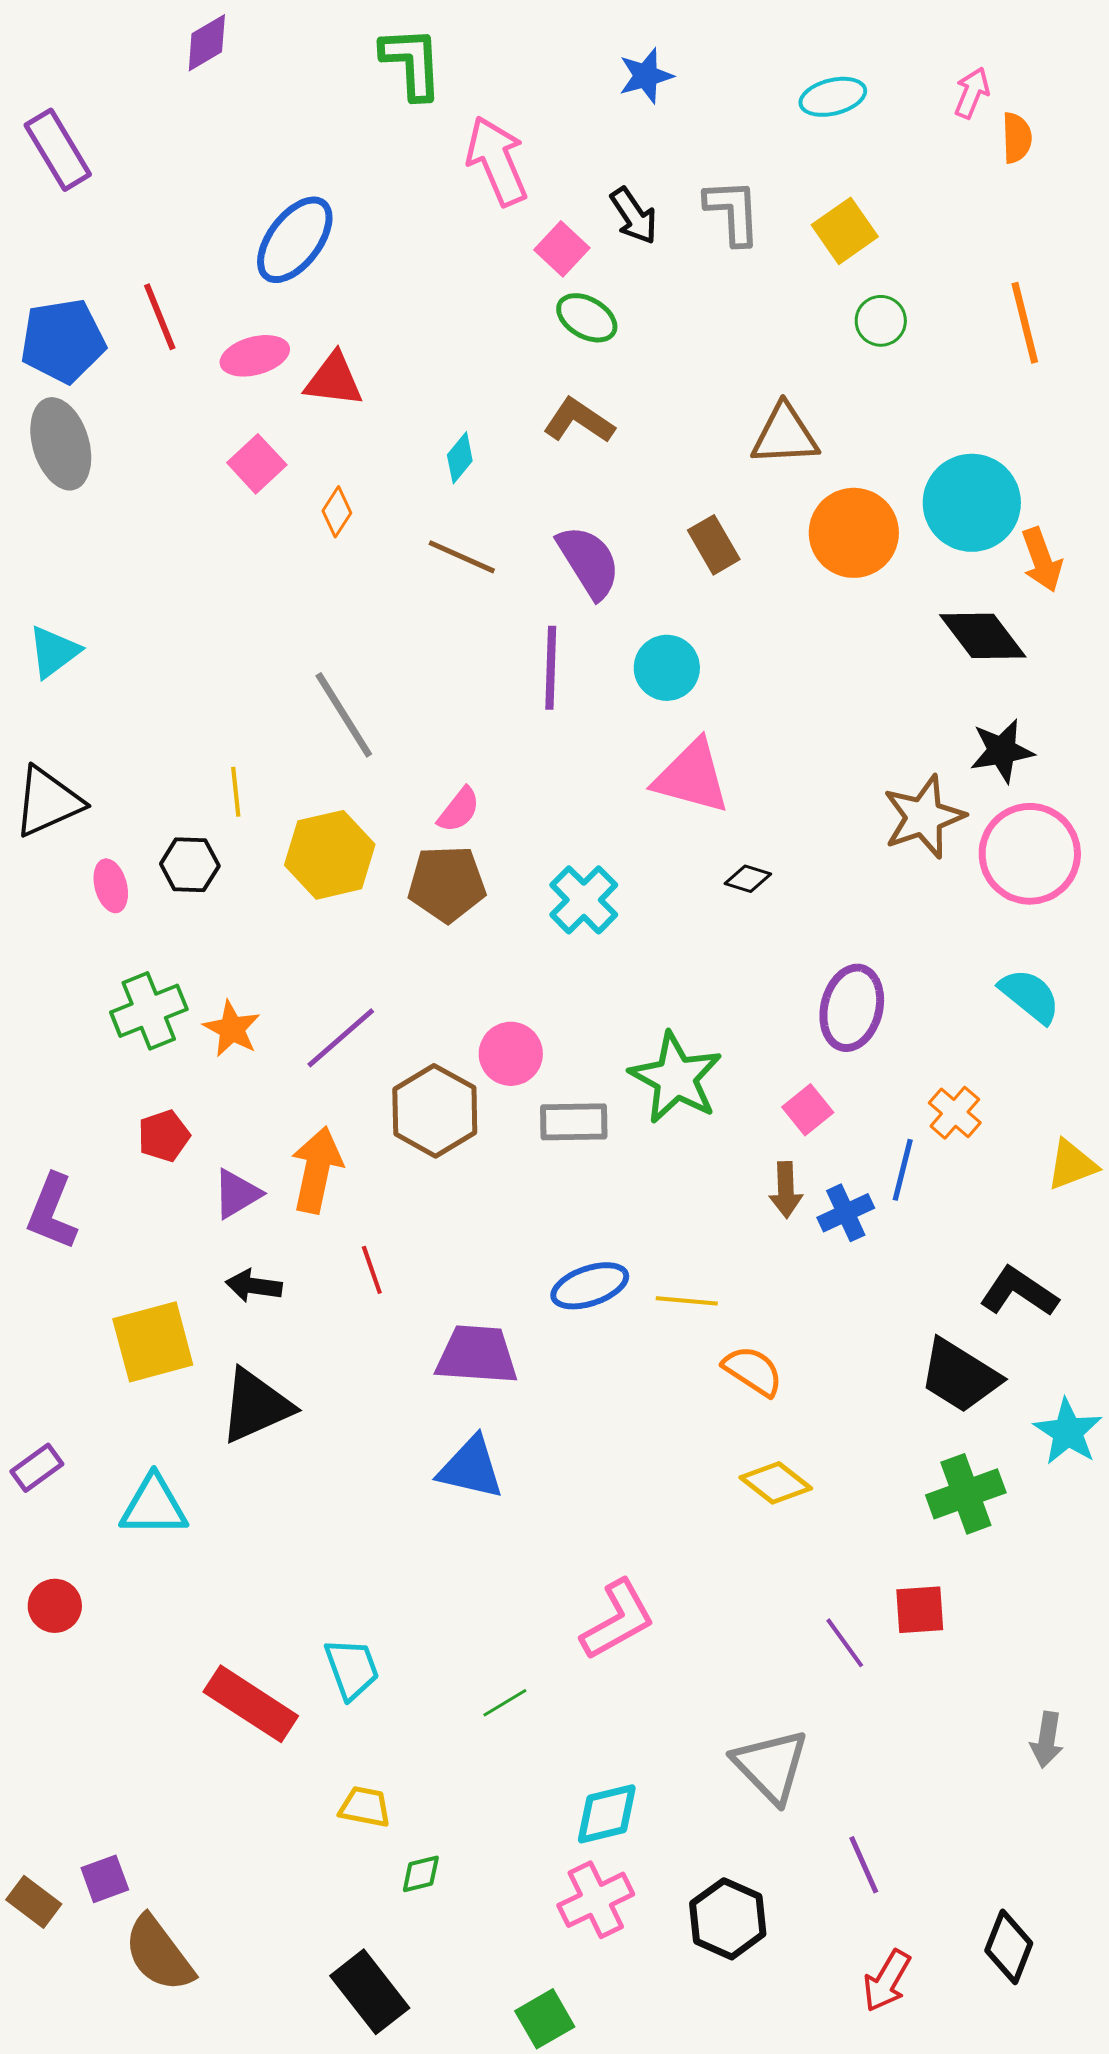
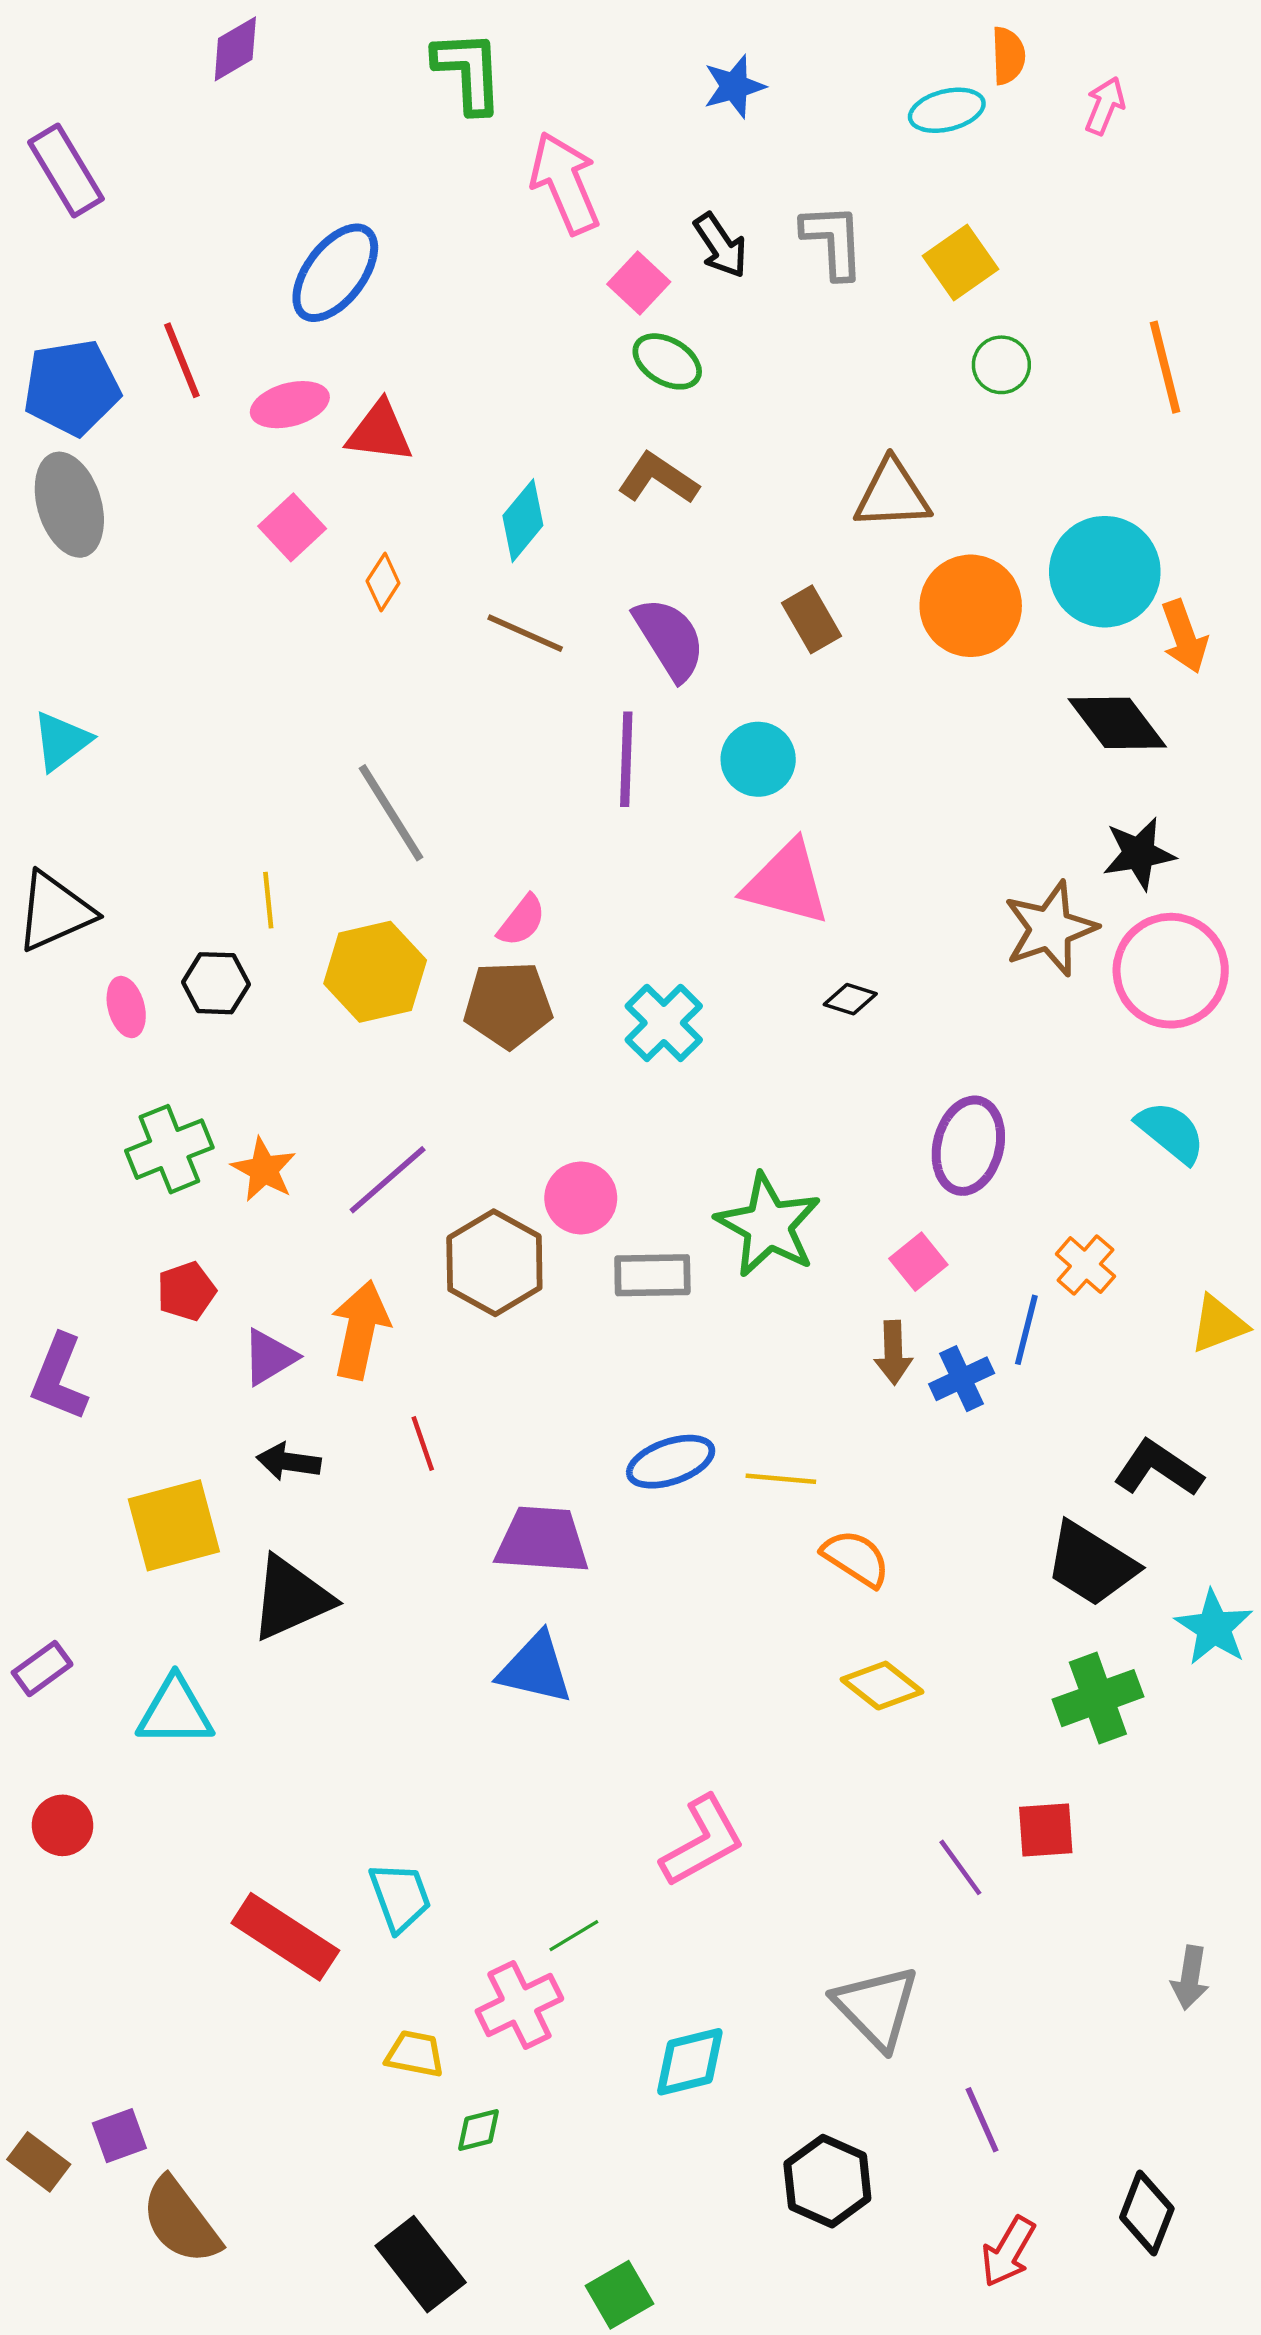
orange semicircle: (1017, 138) -> (1008, 56), moved
cyan diamond: (460, 458) -> (523, 521), size x1.4
pink cross: (596, 1900) -> (519, 2005), moved

